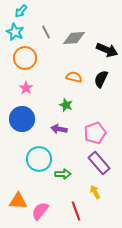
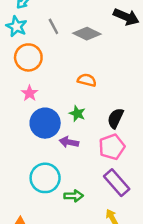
gray diamond: (74, 38) -> (87, 34), turned 30
black arrow: (107, 50) -> (126, 17), moved
black semicircle: (101, 79) -> (115, 118), moved
blue circle: (22, 119) -> (45, 123), moved

